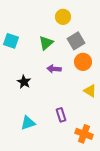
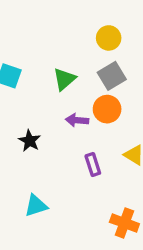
yellow circle: (63, 17) -> (109, 38), moved
orange circle: (83, 62) -> (107, 109), moved
purple rectangle: (61, 115) -> (93, 164), moved

